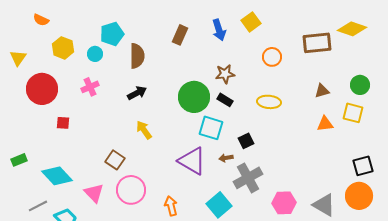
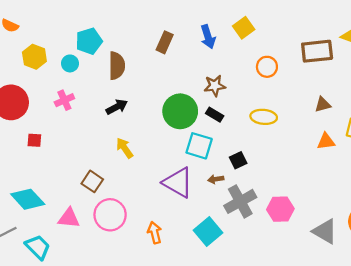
pink triangle: (94, 193) -> (69, 218), turned -40
pink hexagon: (284, 203) -> (280, 209), moved

